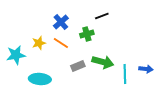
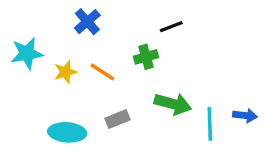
blue cross: (61, 22) -> (87, 22), moved
cyan star: (16, 55) -> (27, 53), moved
gray rectangle: (78, 66) -> (117, 119), moved

